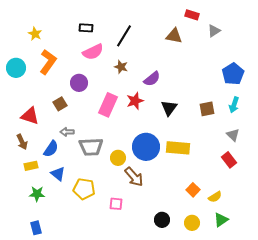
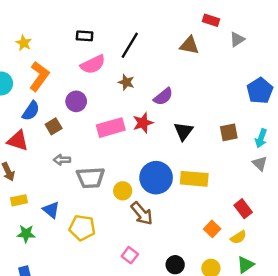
pink rectangle: (108, 105) -> (111, 128), turned 50
cyan arrow: (234, 105) -> (261, 138), moved
blue semicircle: (51, 149) -> (31, 111), moved
red rectangle: (229, 160) -> (243, 209), moved
pink square: (116, 204) -> (130, 255), moved, turned 32

